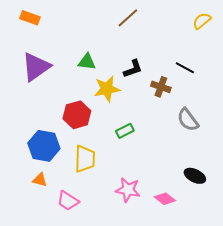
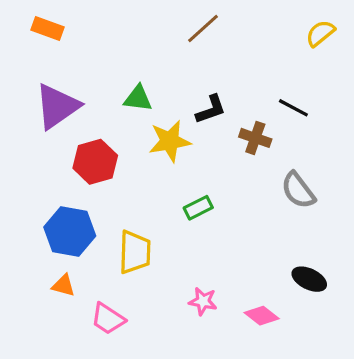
red hexagon: (77, 115) -> (95, 162), moved
pink star: (128, 190) -> (203, 301), size x0.7

